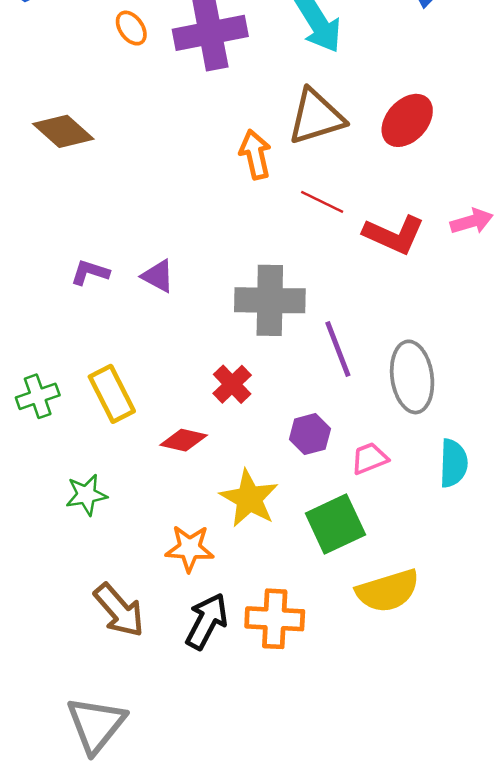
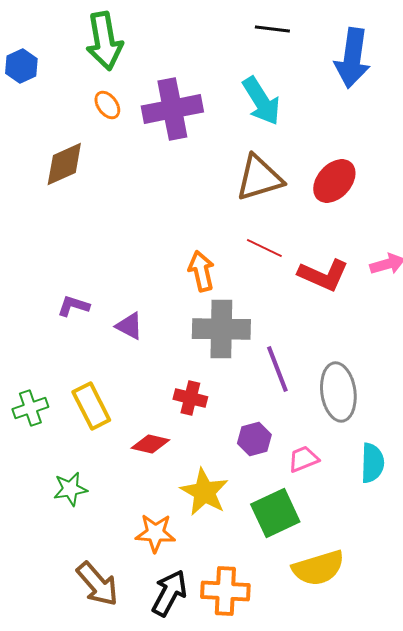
brown diamond: (63, 131) -> (64, 164), moved, turned -66
orange arrow: (255, 154) -> (201, 271), moved
purple triangle: (158, 276) -> (129, 326), moved
red cross: (232, 384) -> (190, 398), turned -32

